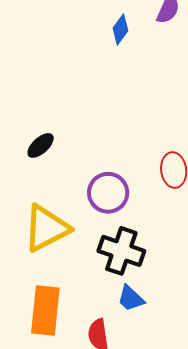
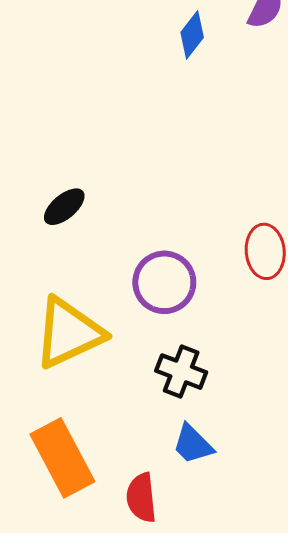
black cross: (121, 251) -> (181, 372), size x0.7
orange rectangle: (45, 311) -> (62, 458), turned -36

